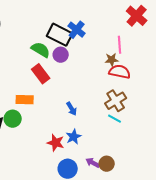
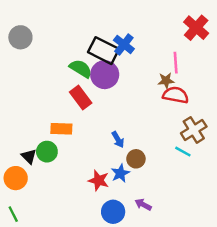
purple circle: (61, 55) -> (105, 75), size x1.5
brown cross: (116, 101) -> (194, 130), moved
cyan line: (115, 119) -> (183, 152), moved
brown circle: (107, 164) -> (136, 159), moved

